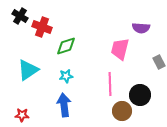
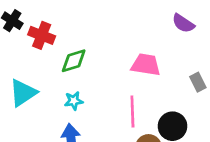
purple semicircle: (141, 28) -> (183, 23), moved, turned 30
pink trapezoid: (120, 49) -> (146, 65), turned 85

